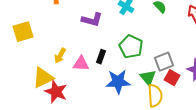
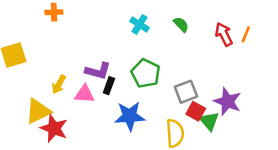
purple L-shape: (92, 20) -> (98, 71), moved
green triangle: (148, 78) -> (209, 121), moved

